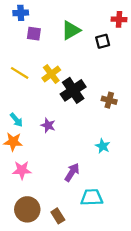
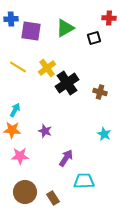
blue cross: (21, 13) -> (11, 19), moved
purple square: (34, 34) -> (31, 31), size x1.5
cyan arrow: (16, 120) -> (15, 110), turned -112
purple star: (48, 125) -> (45, 131), moved
cyan star: (103, 146) -> (104, 134), moved

